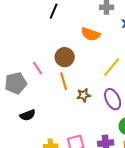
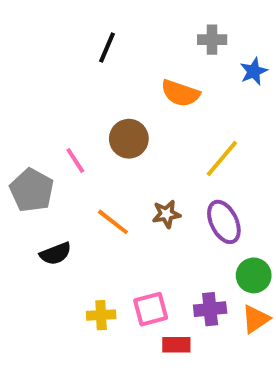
orange line: (64, 81) -> (113, 222), moved, turned -36
gray pentagon: (16, 83) -> (32, 190), turned -30

